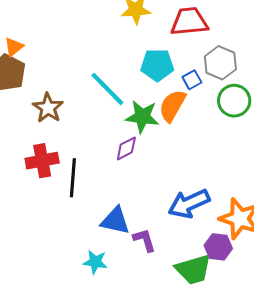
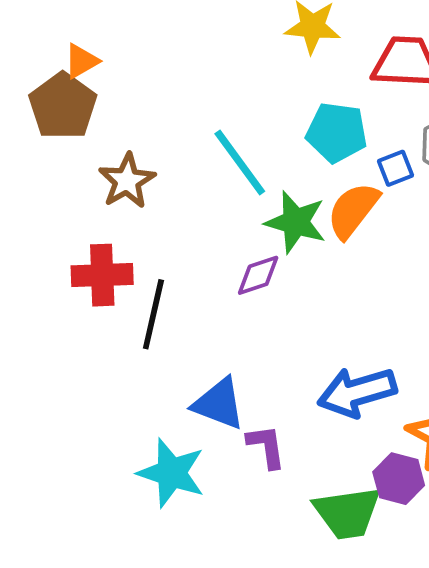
cyan star: (95, 262) -> (171, 473), size x1.5

